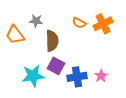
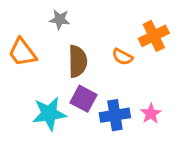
gray star: (36, 21) -> (60, 19), moved
orange semicircle: (79, 23) -> (122, 57), moved

